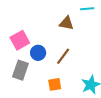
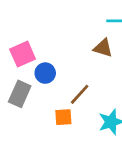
brown triangle: (66, 23) -> (103, 48), moved
brown line: (63, 56) -> (80, 94), moved

